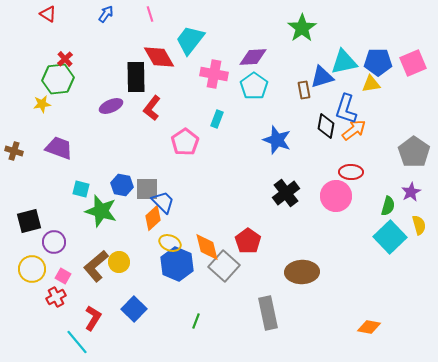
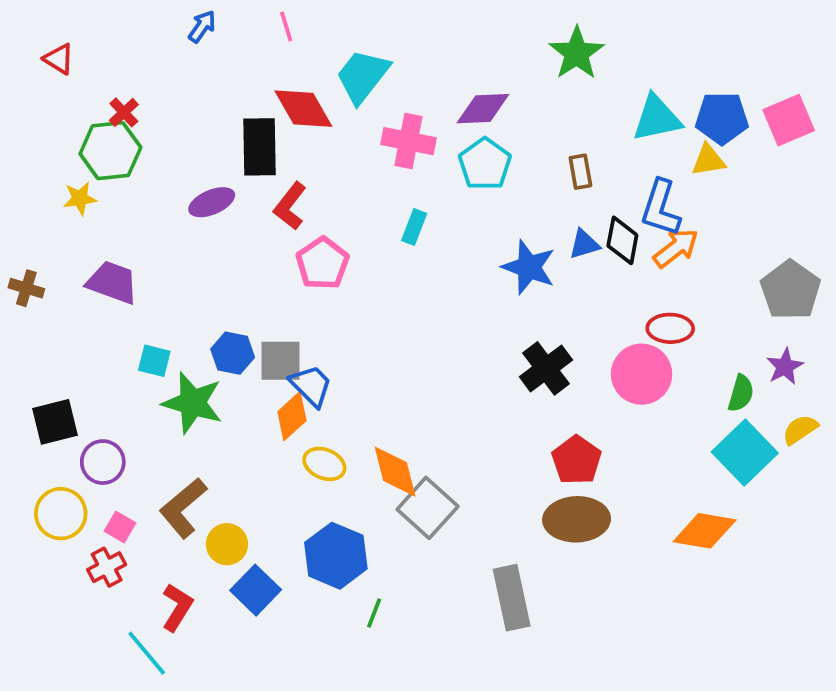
red triangle: (48, 14) -> (59, 59), moved
blue triangle: (322, 77) -> (584, 244), moved, size x0.7
pink pentagon: (185, 142) -> (322, 263), moved
yellow semicircle: (419, 225) -> (800, 430), turned -108
red pentagon: (248, 241) -> (577, 460), moved
yellow circle: (119, 262) -> (227, 544), moved
blue hexagon: (177, 264) -> (336, 556), moved
orange diamond: (369, 327) -> (705, 531), moved, size x1.4

